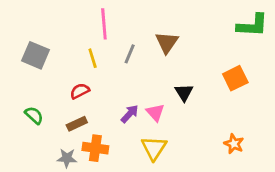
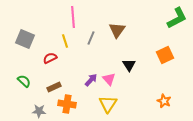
green L-shape: (252, 25) -> (177, 18), turned -30
red semicircle: (80, 91) -> (50, 58), moved
gray star: (67, 158) -> (39, 111), moved

